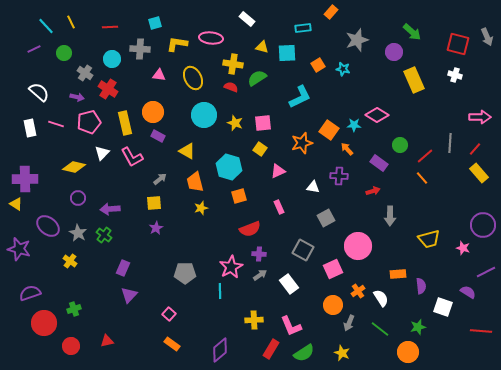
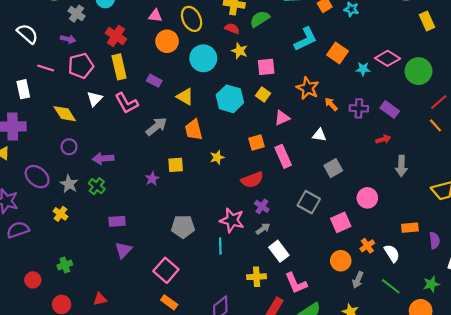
yellow rectangle: (414, 80) -> (427, 21), size x0.7
red cross: (108, 89) -> (116, 36), moved
orange circle: (153, 112) -> (167, 41), moved
yellow star: (235, 123) -> (239, 51), moved
white rectangle: (30, 128) -> (23, 89), moved
orange square: (329, 130) -> (338, 53), moved
orange star: (302, 143) -> (308, 88), turned -30
green circle: (400, 145) -> (418, 71), moved, size x1.6
orange arrow: (347, 149) -> (331, 104), moved
yellow diamond: (74, 167) -> (65, 114), turned 45
cyan hexagon: (229, 167) -> (230, 99), moved
purple cross: (339, 176) -> (359, 108), moved
gray arrow: (160, 179) -> (156, 126), size x1.5
orange square: (239, 196) -> (257, 142), moved
yellow square: (154, 203) -> (176, 165), moved
pink rectangle: (279, 207) -> (283, 156), size x1.5
yellow star: (201, 208) -> (217, 157), moved
pink circle: (358, 246) -> (367, 198), size x0.7
purple cross: (259, 254) -> (262, 206), turned 32
pink star: (231, 267) -> (232, 220), turned -30
purple rectangle: (123, 268) -> (117, 221), turned 63
white rectangle: (289, 284) -> (279, 251), moved
purple semicircle: (30, 293) -> (18, 230), moved
pink square: (169, 314) -> (166, 270), size x1.6
red circle: (44, 323) -> (33, 280), size x0.6

